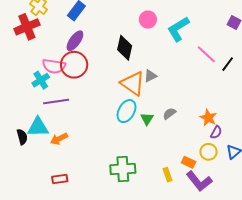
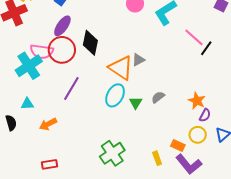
black diamond: (125, 48) -> (90, 43), moved
black line: (228, 64) -> (206, 48), moved
cyan cross: (41, 80) -> (29, 66), size x1.5
purple line: (56, 101) -> (71, 89), moved, turned -50
cyan triangle: (38, 127) -> (27, 104), moved, size x0.6
green cross: (123, 169) -> (112, 153), turned -30

